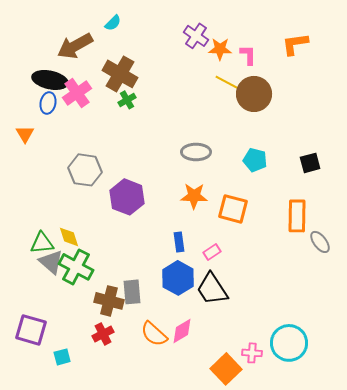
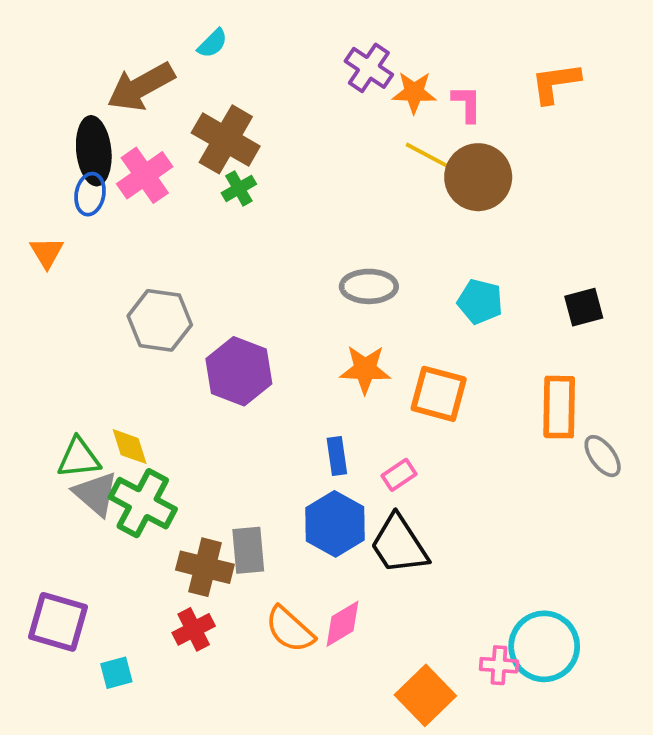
black ellipse: (50, 80) -> (94, 151), turned 72
pink cross: (252, 353) -> (499, 665), moved

